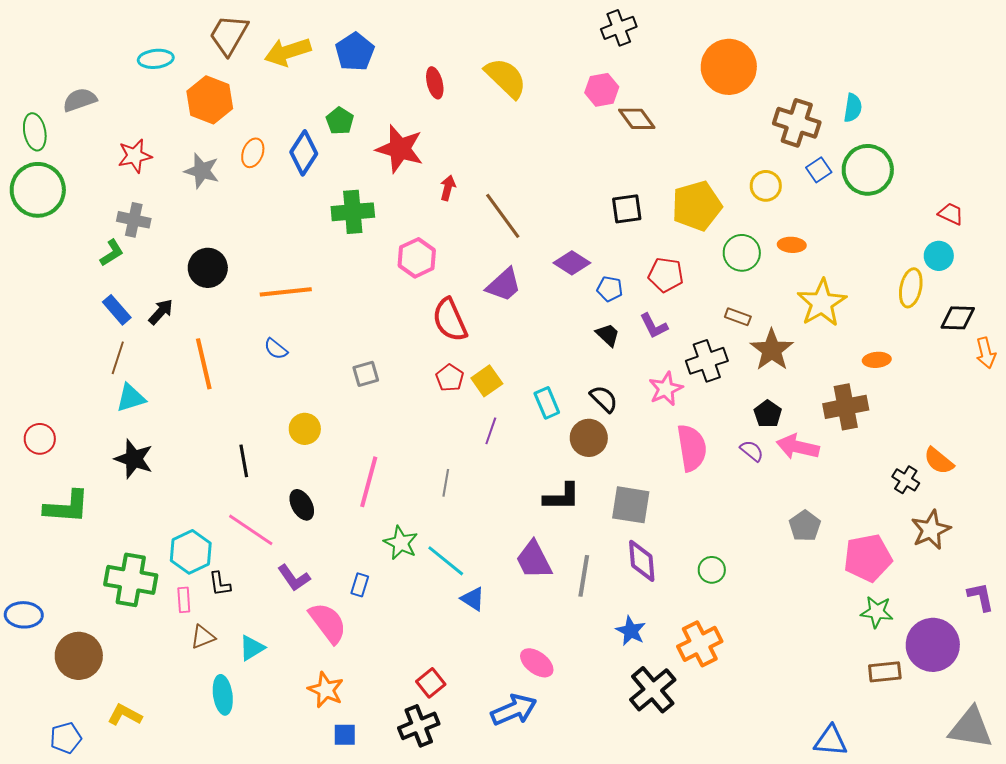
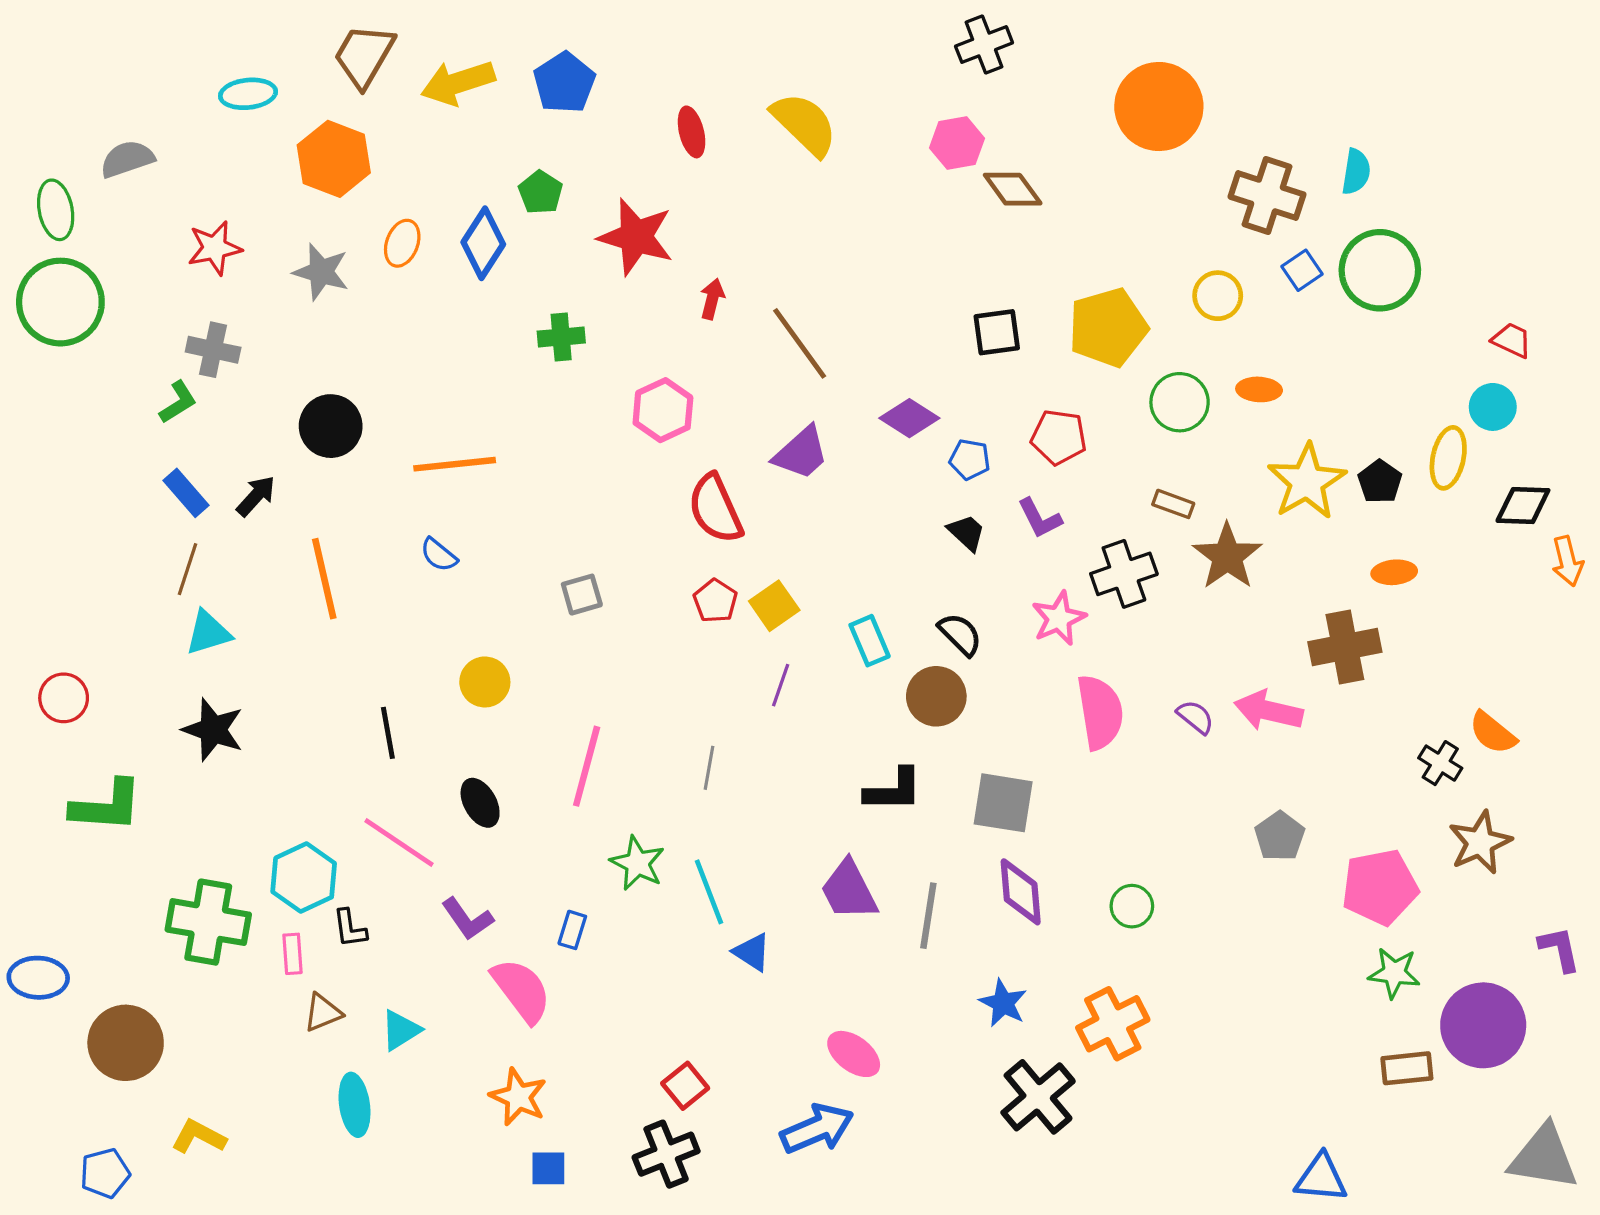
green cross: (353, 212) -> (561, 337), size x0.7
black pentagon: (768, 414) -> (1380, 482), moved
cyan line: (446, 561) -> (709, 892), turned 30

